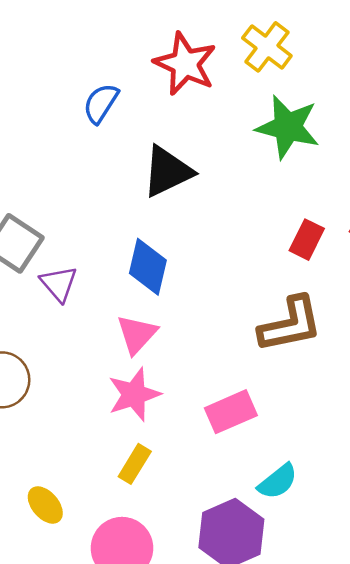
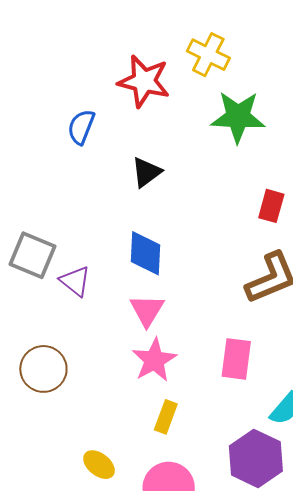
black triangle: (167, 171) -> (146, 172), size x0.7
pink rectangle: (231, 412) -> (236, 359), turned -48

